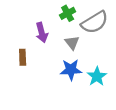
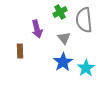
gray semicircle: (95, 22) -> (84, 20), turned 115
blue star: (71, 70) -> (63, 62), turned -30

